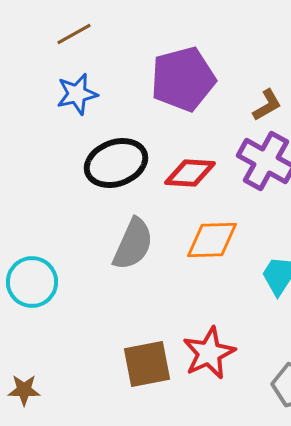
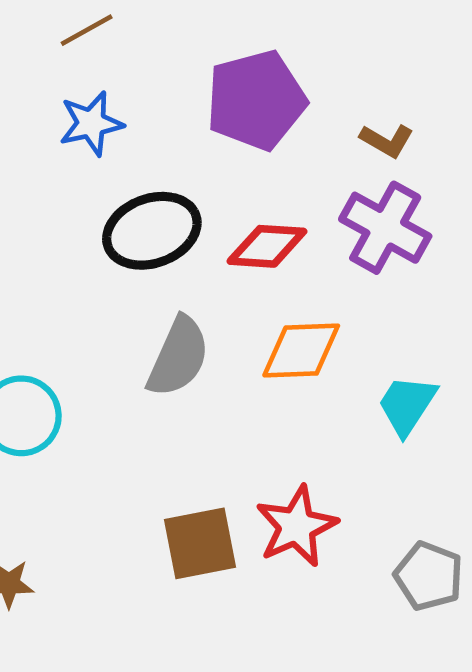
brown L-shape: (267, 105) -> (387, 141), turned 60

